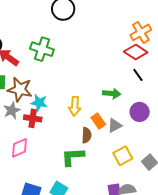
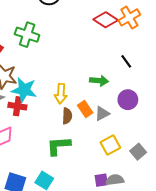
red diamond: (136, 52) -> (106, 20), moved
cyan star: (39, 103) -> (24, 90), size x1.4
brown semicircle: (87, 135) -> (67, 116), moved

